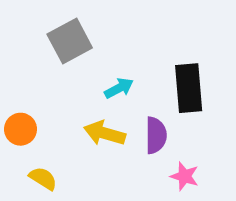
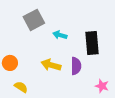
cyan arrow: (119, 88) -> (60, 35), moved, turned -136
pink star: (185, 176) -> (102, 86), moved

